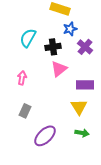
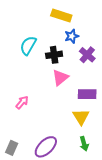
pink arrow: (22, 78) -> (22, 102), moved, turned 32
gray rectangle: (25, 111) -> (12, 148), moved
green arrow: (82, 133) -> (84, 144), turned 64

